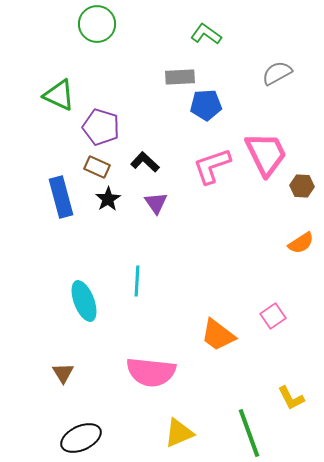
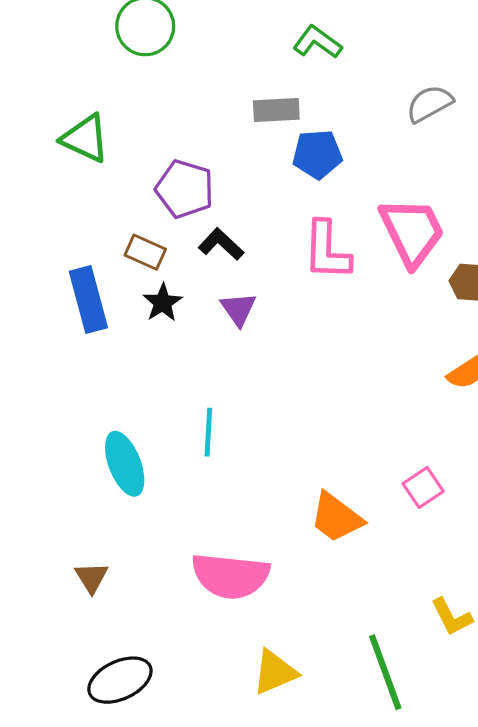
purple pentagon: (101, 127) -> (185, 189), moved
pink L-shape: (212, 166) -> (327, 251), turned -69

